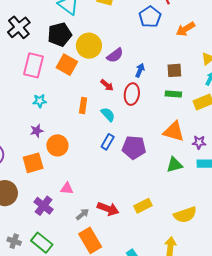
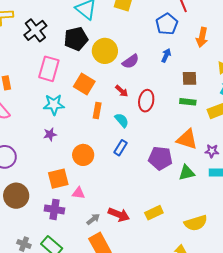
orange arrow: (186, 29) -> (202, 37), turned -48
orange square: (67, 65) -> (84, 84), moved
blue arrow: (140, 70) -> (166, 55), moved
cyan star: (40, 101) -> (54, 105), size x1.5
orange circle: (57, 145) -> (83, 155), moved
purple pentagon: (134, 147) -> (160, 158), moved
orange square: (33, 163) -> (58, 179), moved
purple cross: (44, 206) -> (54, 209), turned -30

